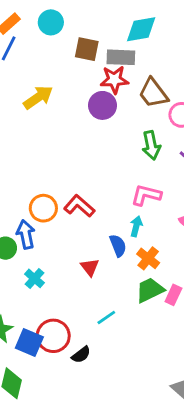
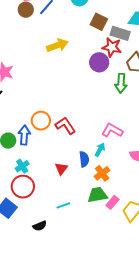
green arrow: (151, 145) -> (121, 83), moved
red circle: (53, 336) -> (23, 187), moved

